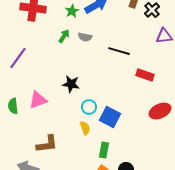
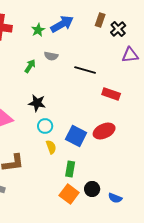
green arrow: (64, 36) -> (30, 66), moved
cyan circle: (89, 107) -> (45, 126), moved
red ellipse: (160, 111) -> (104, 131), moved

